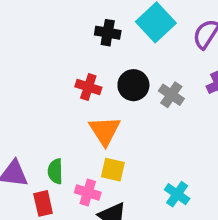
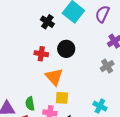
black cross: (108, 33) -> (47, 22), turned 32
gray cross: (171, 95) -> (107, 66), moved, turned 32

